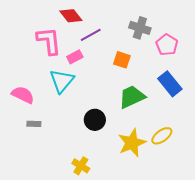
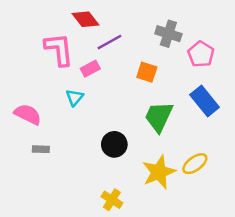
cyan triangle: (62, 81) -> (75, 97), size x0.6
green trapezoid: (132, 97) -> (159, 117), turned -40
yellow cross: (81, 166) -> (112, 200), moved

